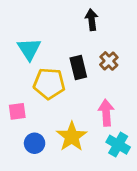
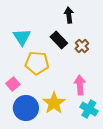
black rectangle: (78, 68) -> (59, 40), moved, turned -30
pink square: (17, 111) -> (13, 84), turned -32
blue circle: (35, 143) -> (26, 108), size x1.6

